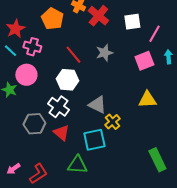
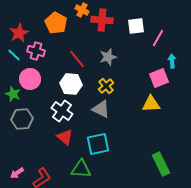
red cross: (98, 16) -> (102, 20), turned -35
pink square: (144, 61) -> (159, 78), moved
yellow cross: (112, 122) -> (106, 86), moved
gray hexagon: (34, 124) -> (22, 119), moved

